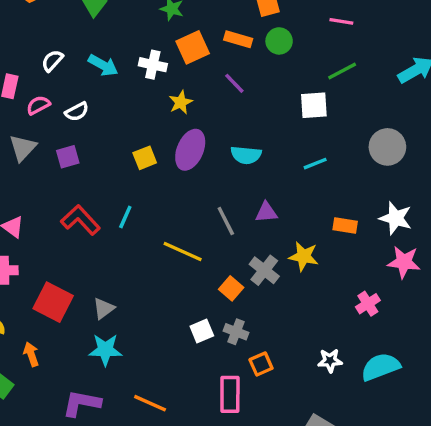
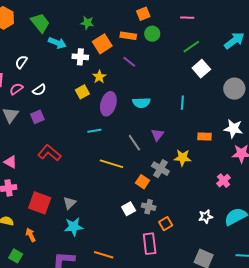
cyan arrow: (103, 65) -> (57, 43), moved
white square: (314, 105) -> (201, 69), moved, turned -30
gray circle: (387, 147) -> (234, 89), moved
yellow square: (145, 158) -> (82, 92), moved
cyan line: (315, 164) -> (182, 103), turned -56
purple triangle: (266, 212) -> (157, 135), turned -40
cyan line: (125, 217) -> (94, 131), moved, turned 64

